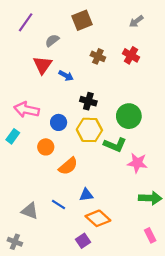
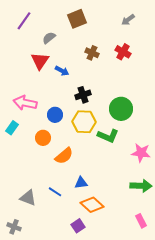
black cross: (88, 101) -> (83, 95), turned -35
pink star: (137, 163) -> (141, 153), moved

